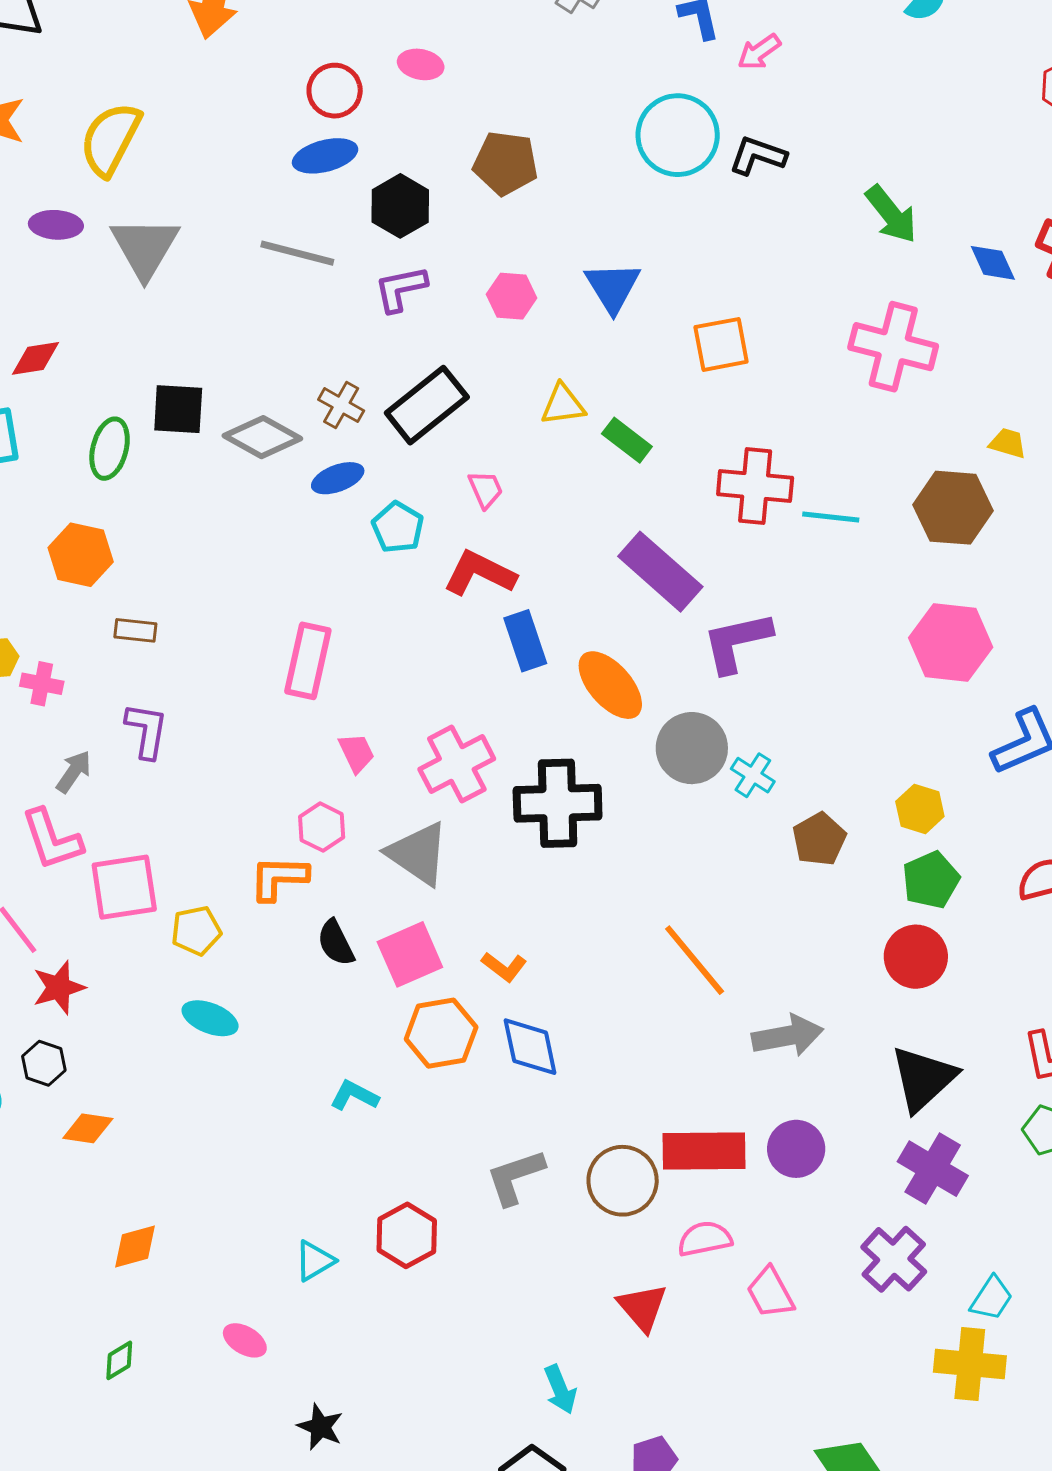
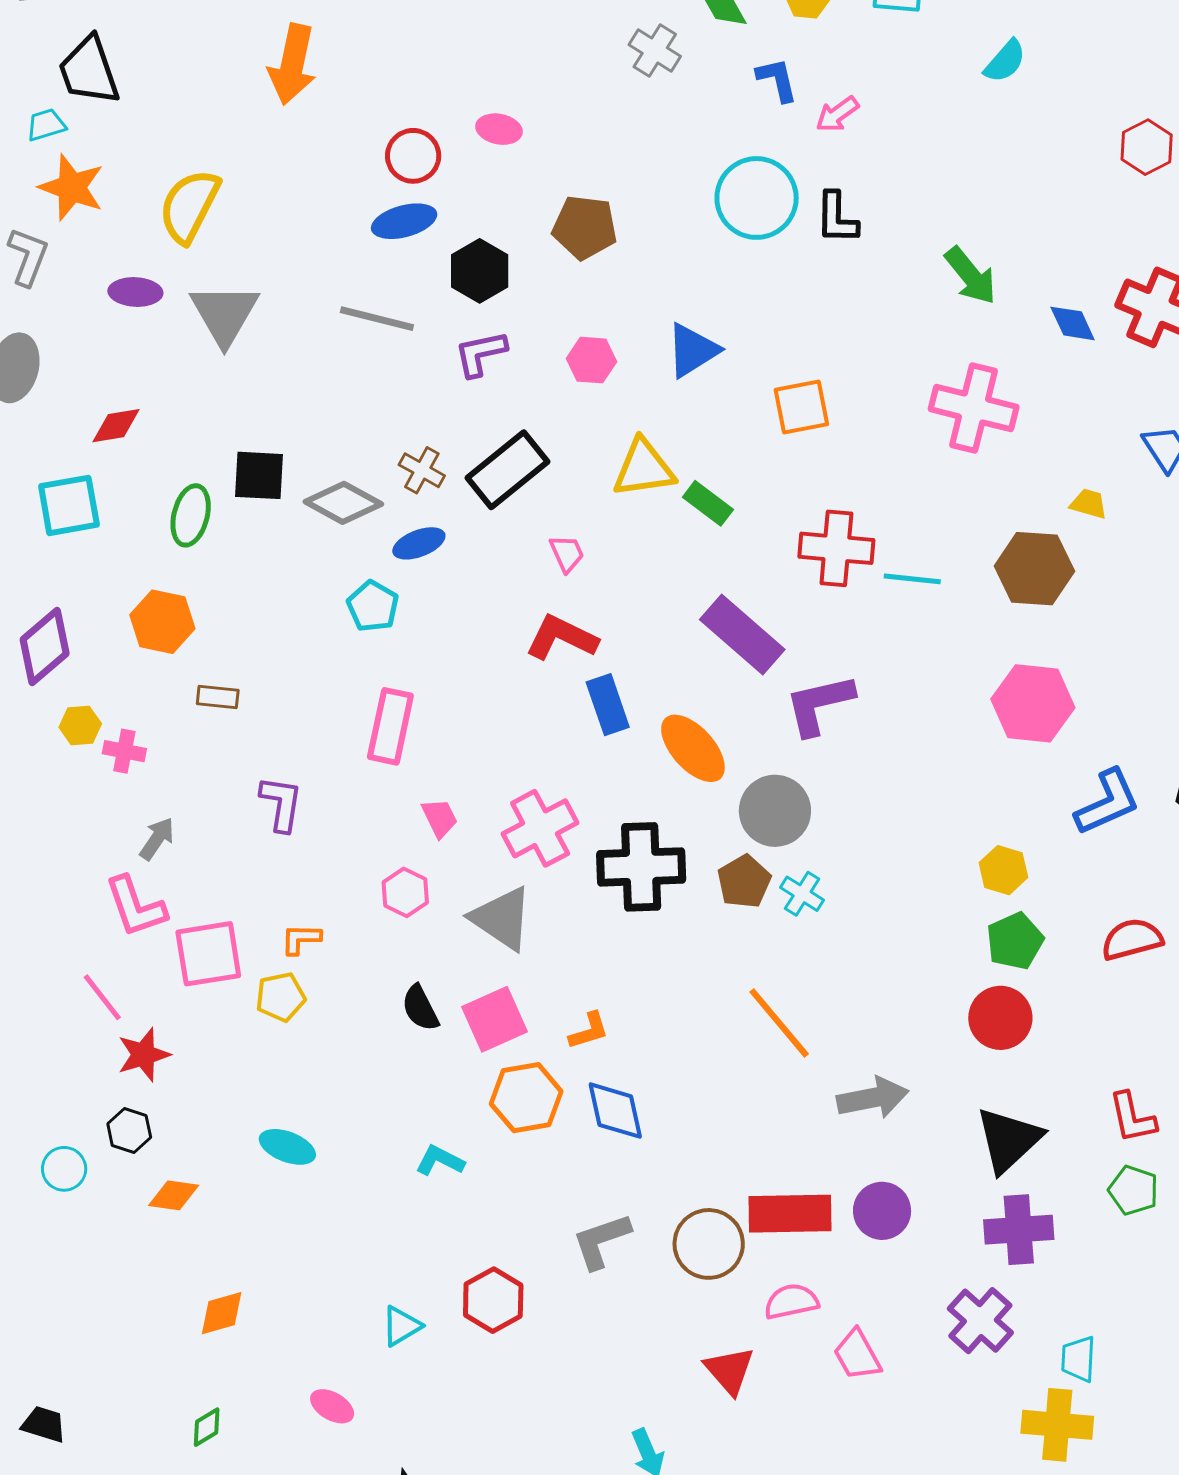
black L-shape: (758, 156) -> (837, 218), turned -108
blue triangle: (613, 287) -> (692, 350), turned 30
yellow triangle: (563, 405) -> (644, 468), size x1.4
cyan pentagon: (398, 527) -> (373, 606), moved
purple L-shape: (147, 731) -> (281, 804), moved
cyan cross: (753, 775) -> (802, 894), moved
brown pentagon: (819, 839) -> (744, 882), moved
orange L-shape: (279, 878) -> (301, 939), moved, size x0.7
orange L-shape: (504, 967) -> (589, 1031), turned -54
cyan ellipse: (210, 1018) -> (287, 1147), moved
purple cross: (933, 1169) -> (1019, 1230), turned -34
cyan trapezoid: (991, 1298) -> (1078, 1359), turned 150

